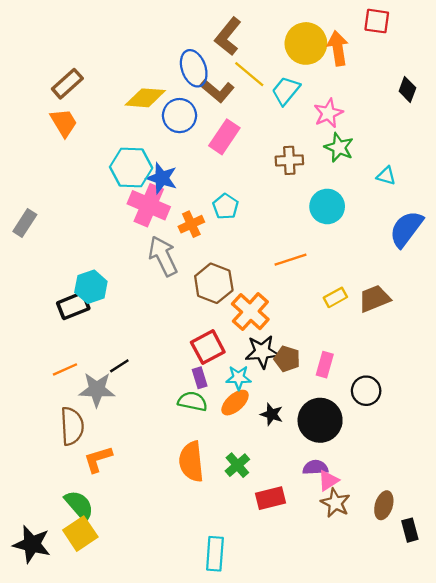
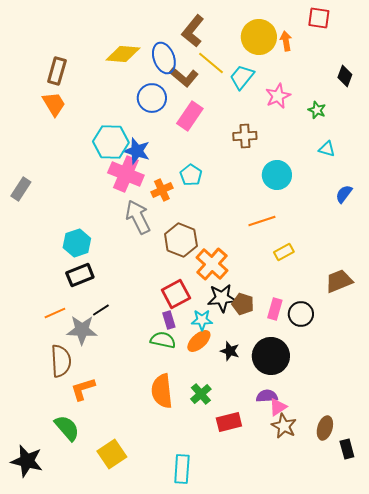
orange arrow: (338, 48) -> (286, 41), size x0.7
brown rectangle: (67, 84) -> (57, 71), turned -32
yellow diamond: (145, 98) -> (123, 54), moved
green star: (339, 147) -> (317, 110), moved, size x0.7
blue semicircle: (406, 229) -> (344, 194), size x0.6
orange line: (291, 260) -> (262, 221), moved
brown trapezoid: (374, 299) -> (339, 281), moved
black rectangle: (73, 306) -> (80, 275), moved
black circle: (366, 391) -> (301, 314), moved
yellow square: (80, 534) -> (112, 454), moved

